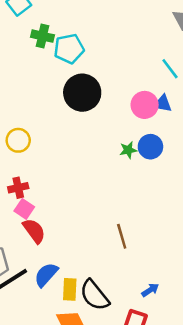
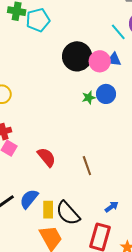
black circle: (82, 93) -> (77, 56), moved
red semicircle: (34, 231) -> (47, 157), moved

